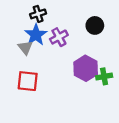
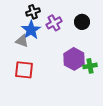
purple cross: (59, 37) -> (54, 23), moved
gray triangle: (25, 47) -> (22, 41), turned -32

